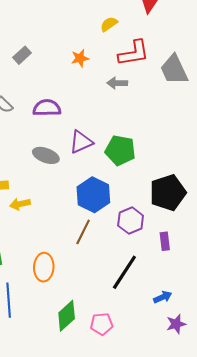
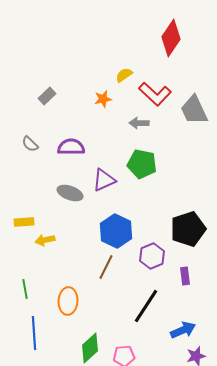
yellow semicircle: (109, 24) -> (124, 75), moved
red L-shape: (134, 53) -> (155, 94), turned 52
green pentagon: (120, 150) -> (142, 164), moved
blue arrow: (163, 297) -> (183, 330), size x1.4

